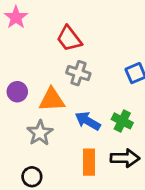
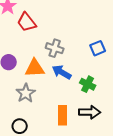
red trapezoid: (69, 39) -> (27, 22), moved
blue arrow: (88, 121) -> (62, 72), moved

